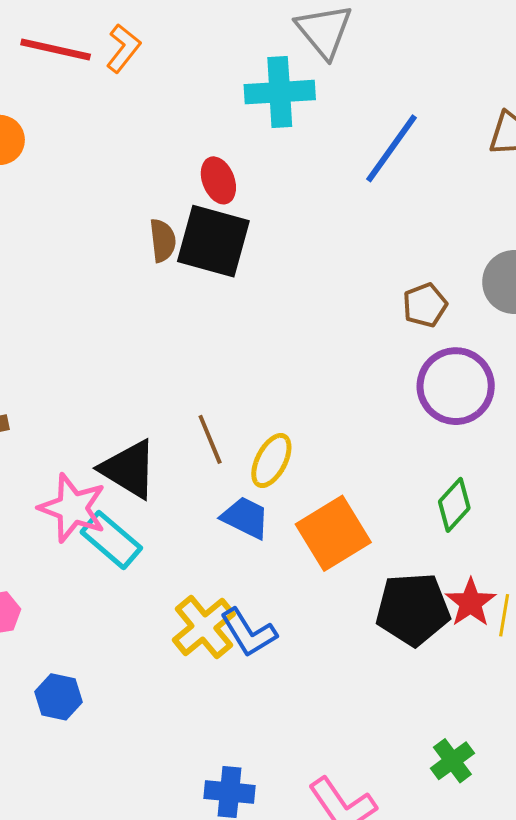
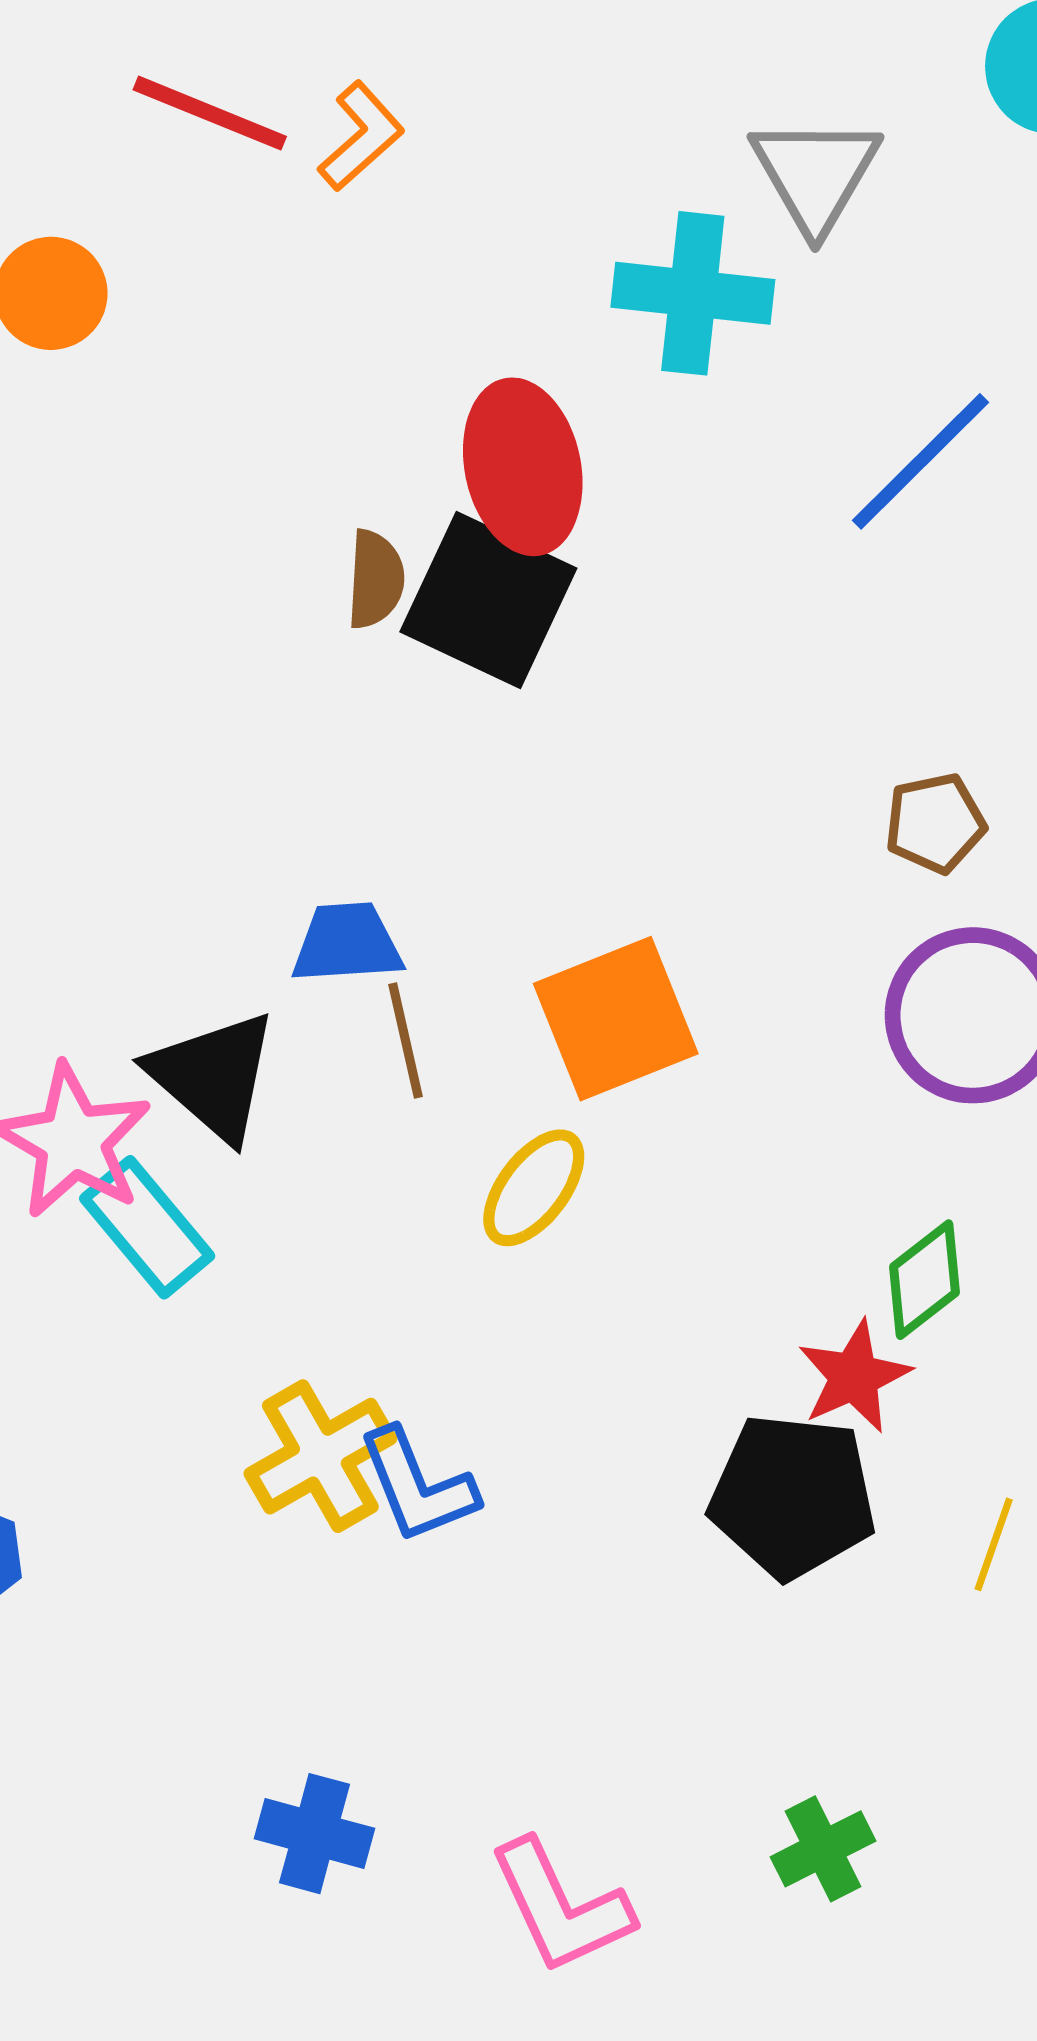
red ellipse: (218, 180) -> (523, 467), size x1.6
yellow ellipse: (271, 461) -> (534, 1188), moved
blue trapezoid: (245, 518) -> (347, 943), moved, turned -40
orange square: (333, 533) -> (616, 1019), moved
red star: (471, 603) -> (854, 1377), moved

